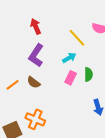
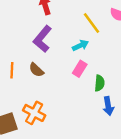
green semicircle: (88, 74) -> (100, 83), moved
orange line: (13, 85) -> (12, 70), turned -56

